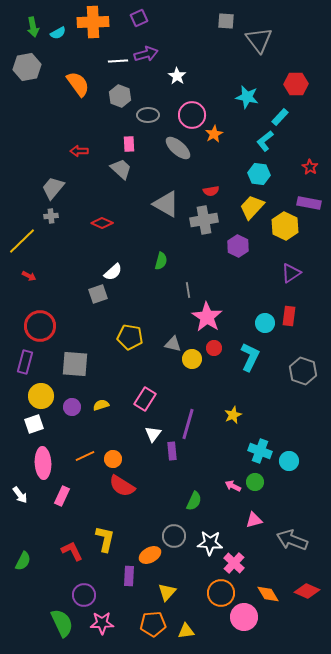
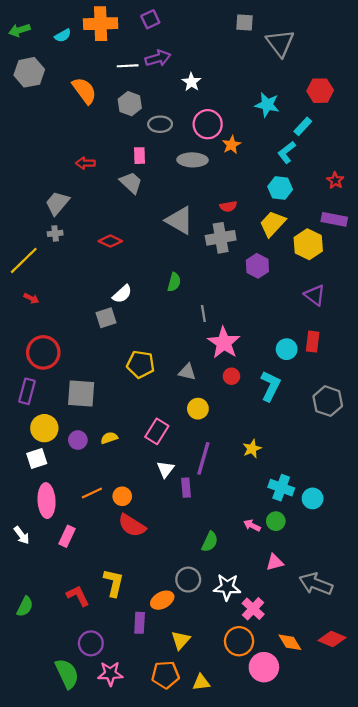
green arrow: (33, 27) -> (19, 30), moved, turned 84
gray ellipse: (178, 148) -> (193, 160), turned -40
purple triangle: (291, 273) -> (315, 295), turned -50
yellow circle: (192, 359) -> (198, 409), moved

